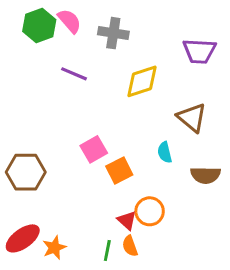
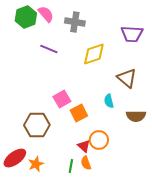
brown hexagon: (26, 172) -> (37, 125), moved

